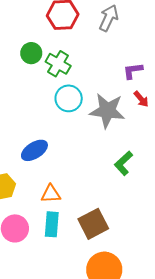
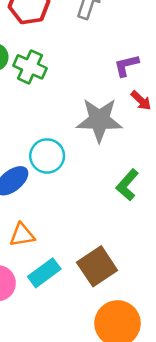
cyan circle: (69, 98) -> (47, 156), moved
orange triangle: (51, 194) -> (22, 235), moved
cyan rectangle: (52, 224) -> (44, 273), turned 55

